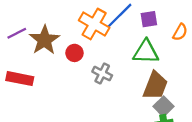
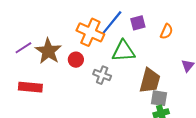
green triangle: (146, 52) -> (123, 51), moved
gray square: (163, 106) -> (159, 98), turned -30

